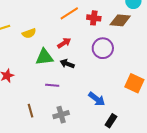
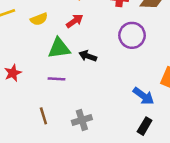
red arrow: (64, 43) -> (75, 21), moved
purple line: (52, 85) -> (57, 79), moved
blue arrow: (97, 99) -> (143, 96), moved

